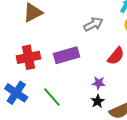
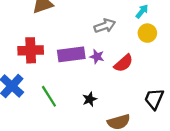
purple star: (99, 83) -> (97, 57), moved
black star: (98, 101) -> (90, 99), moved

